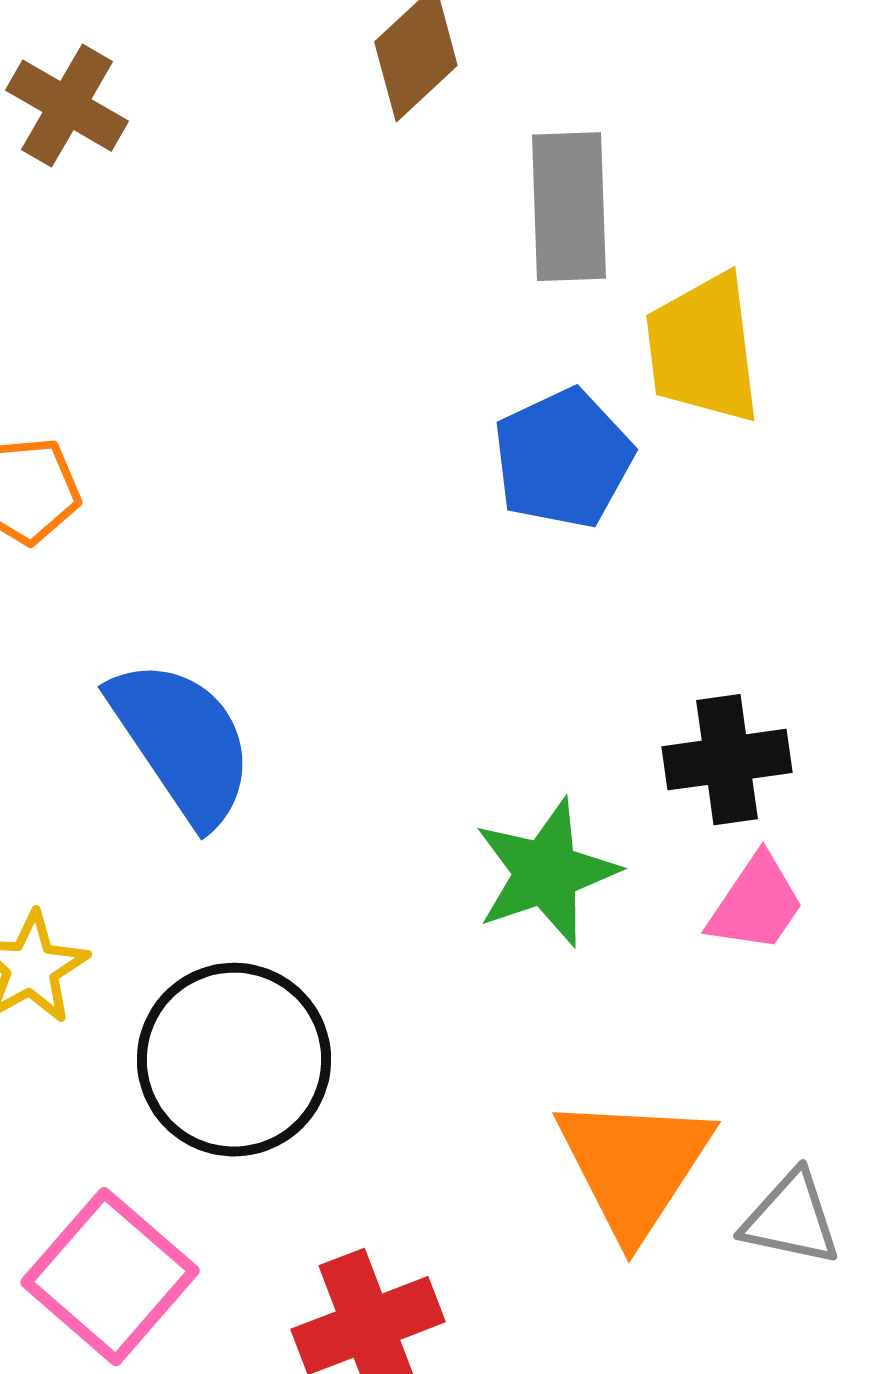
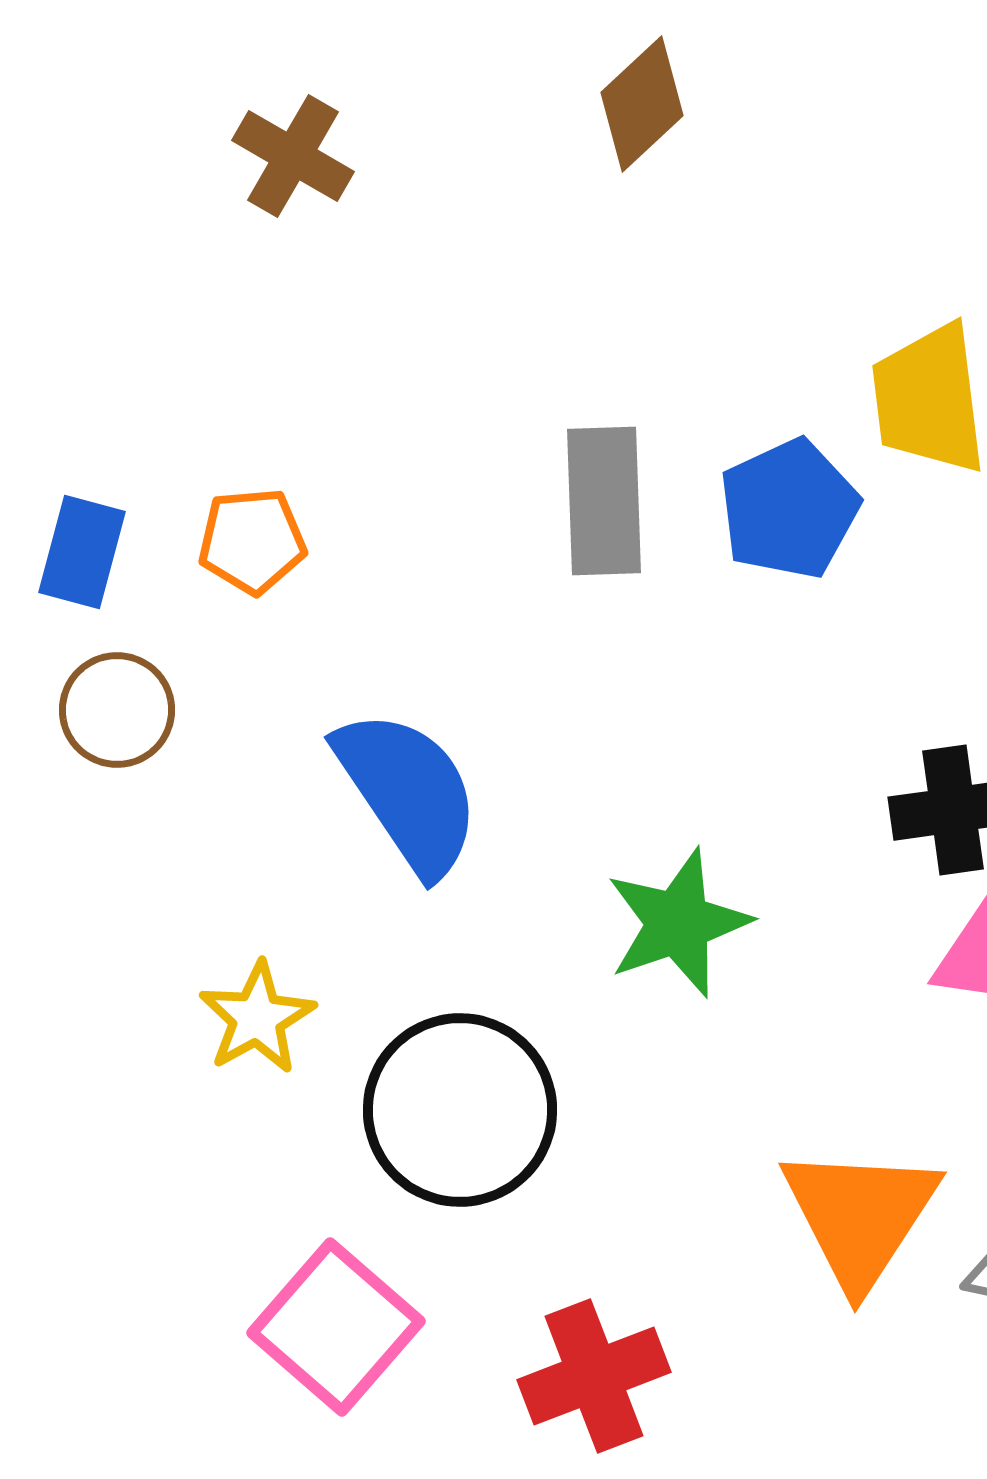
gray rectangle: (569, 207) -> (604, 501), moved
green star: (546, 873) -> (678, 923), moved

